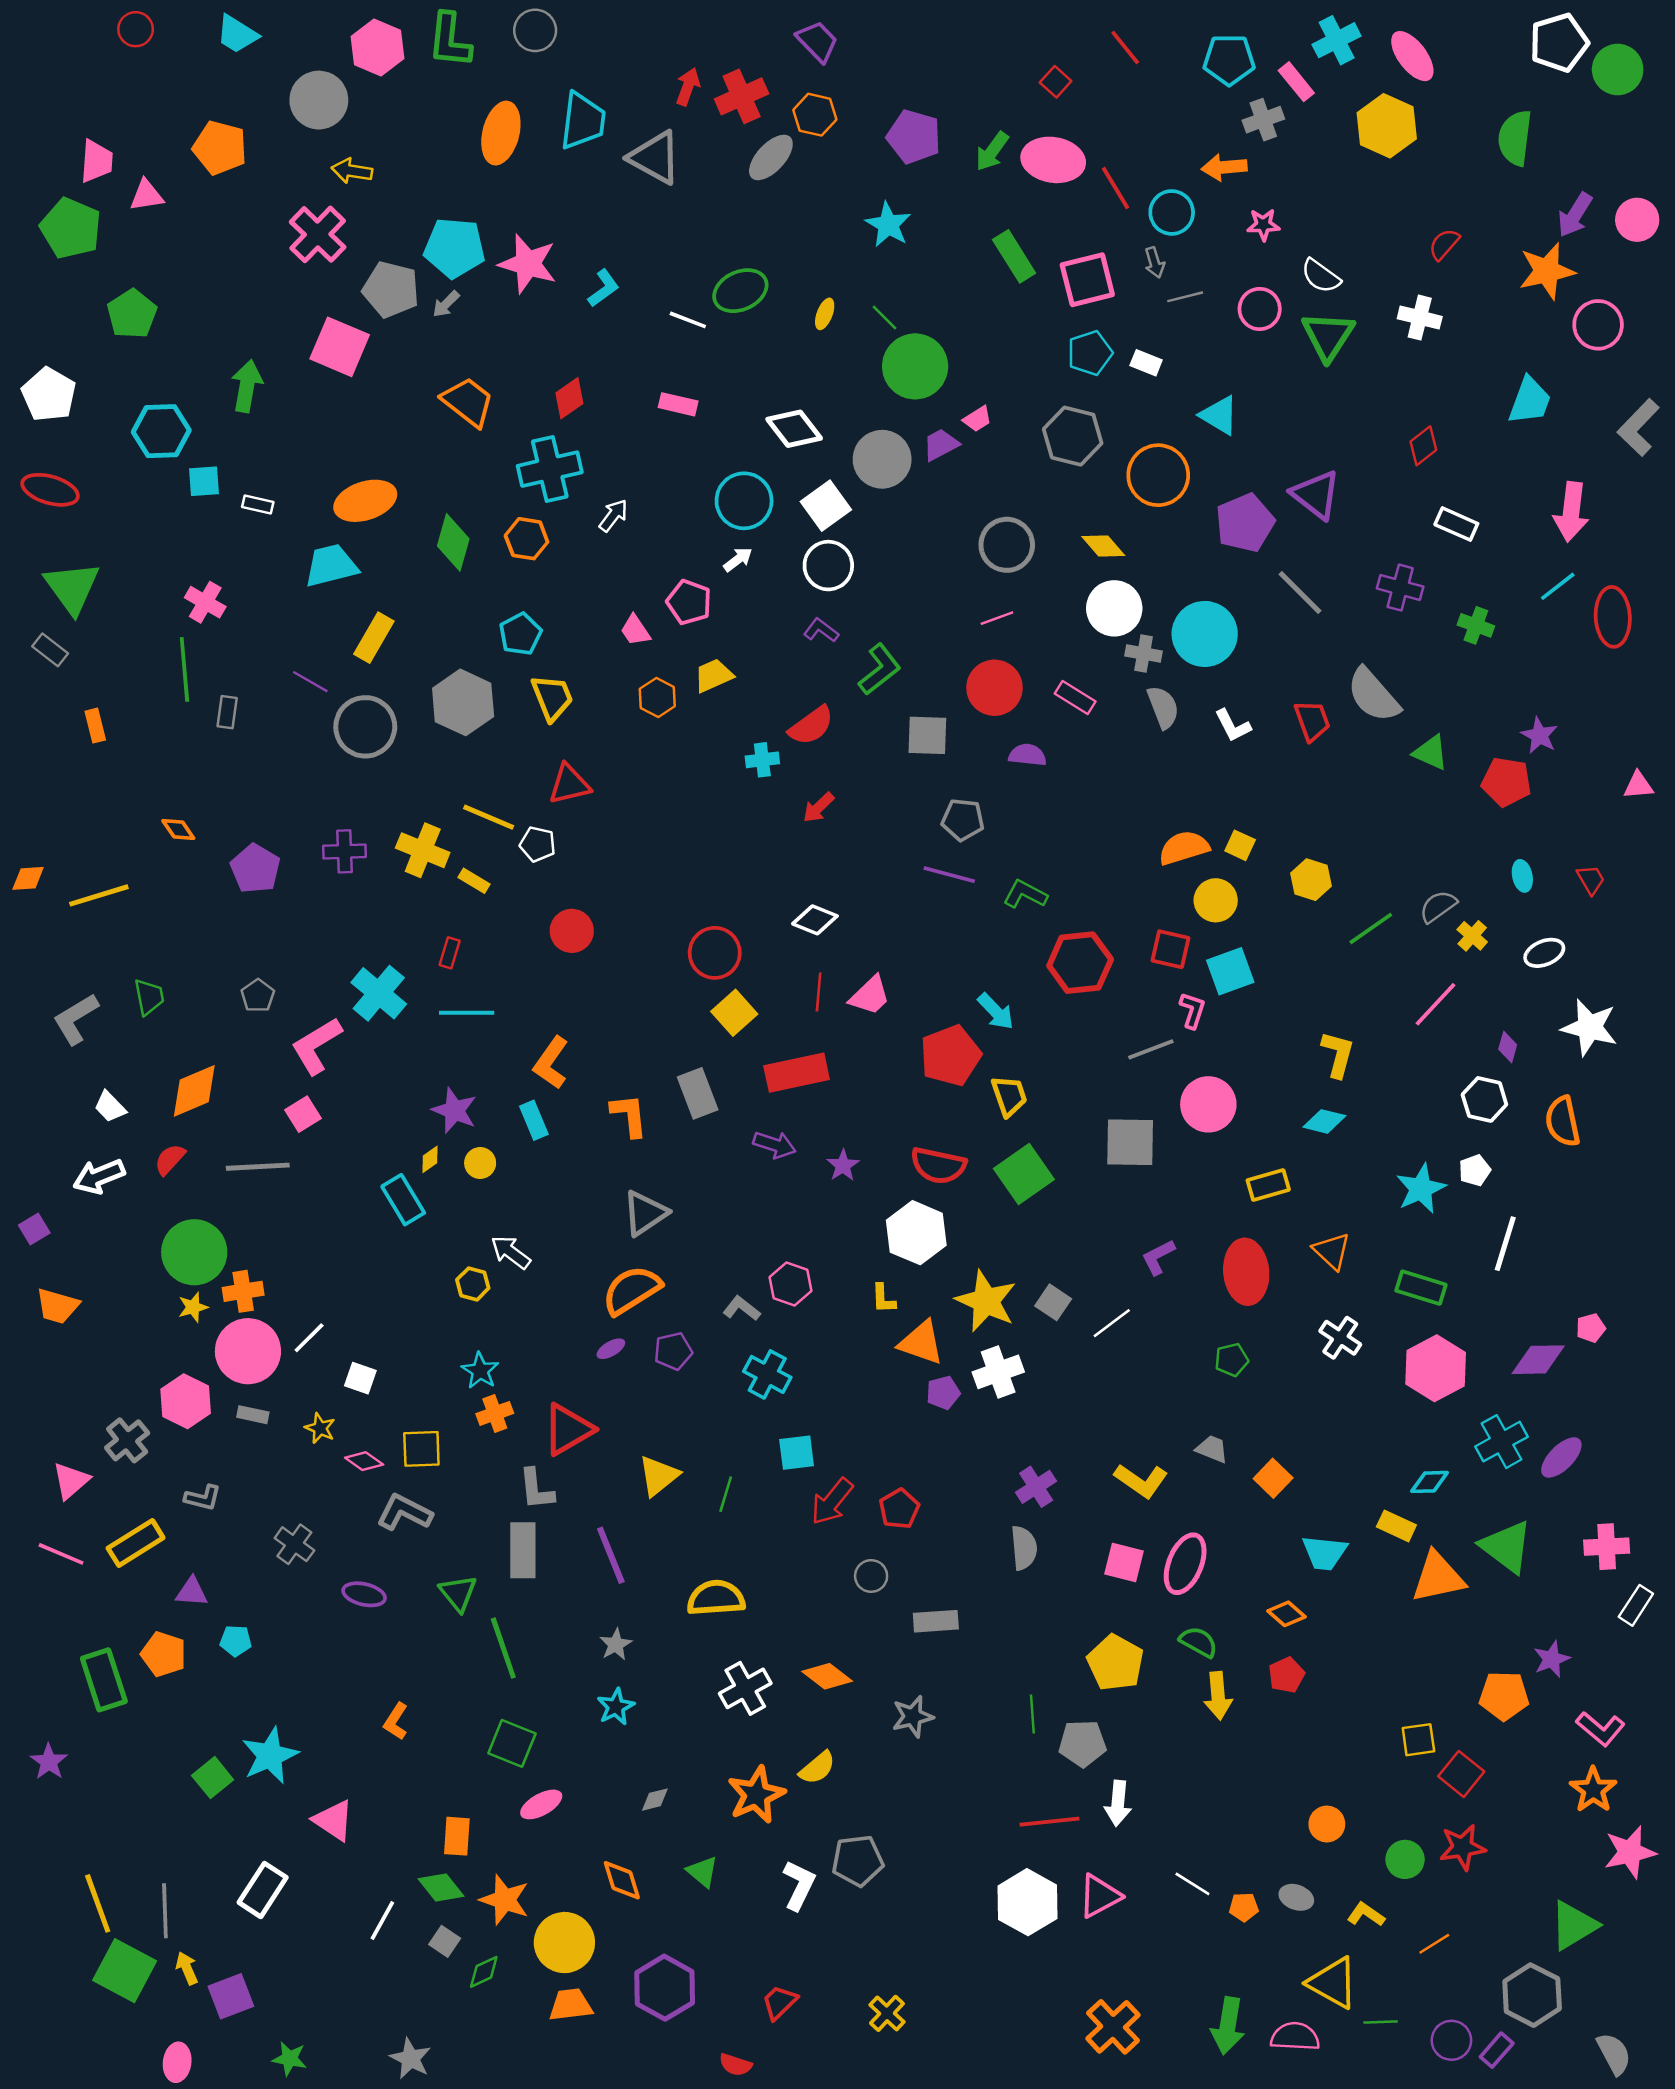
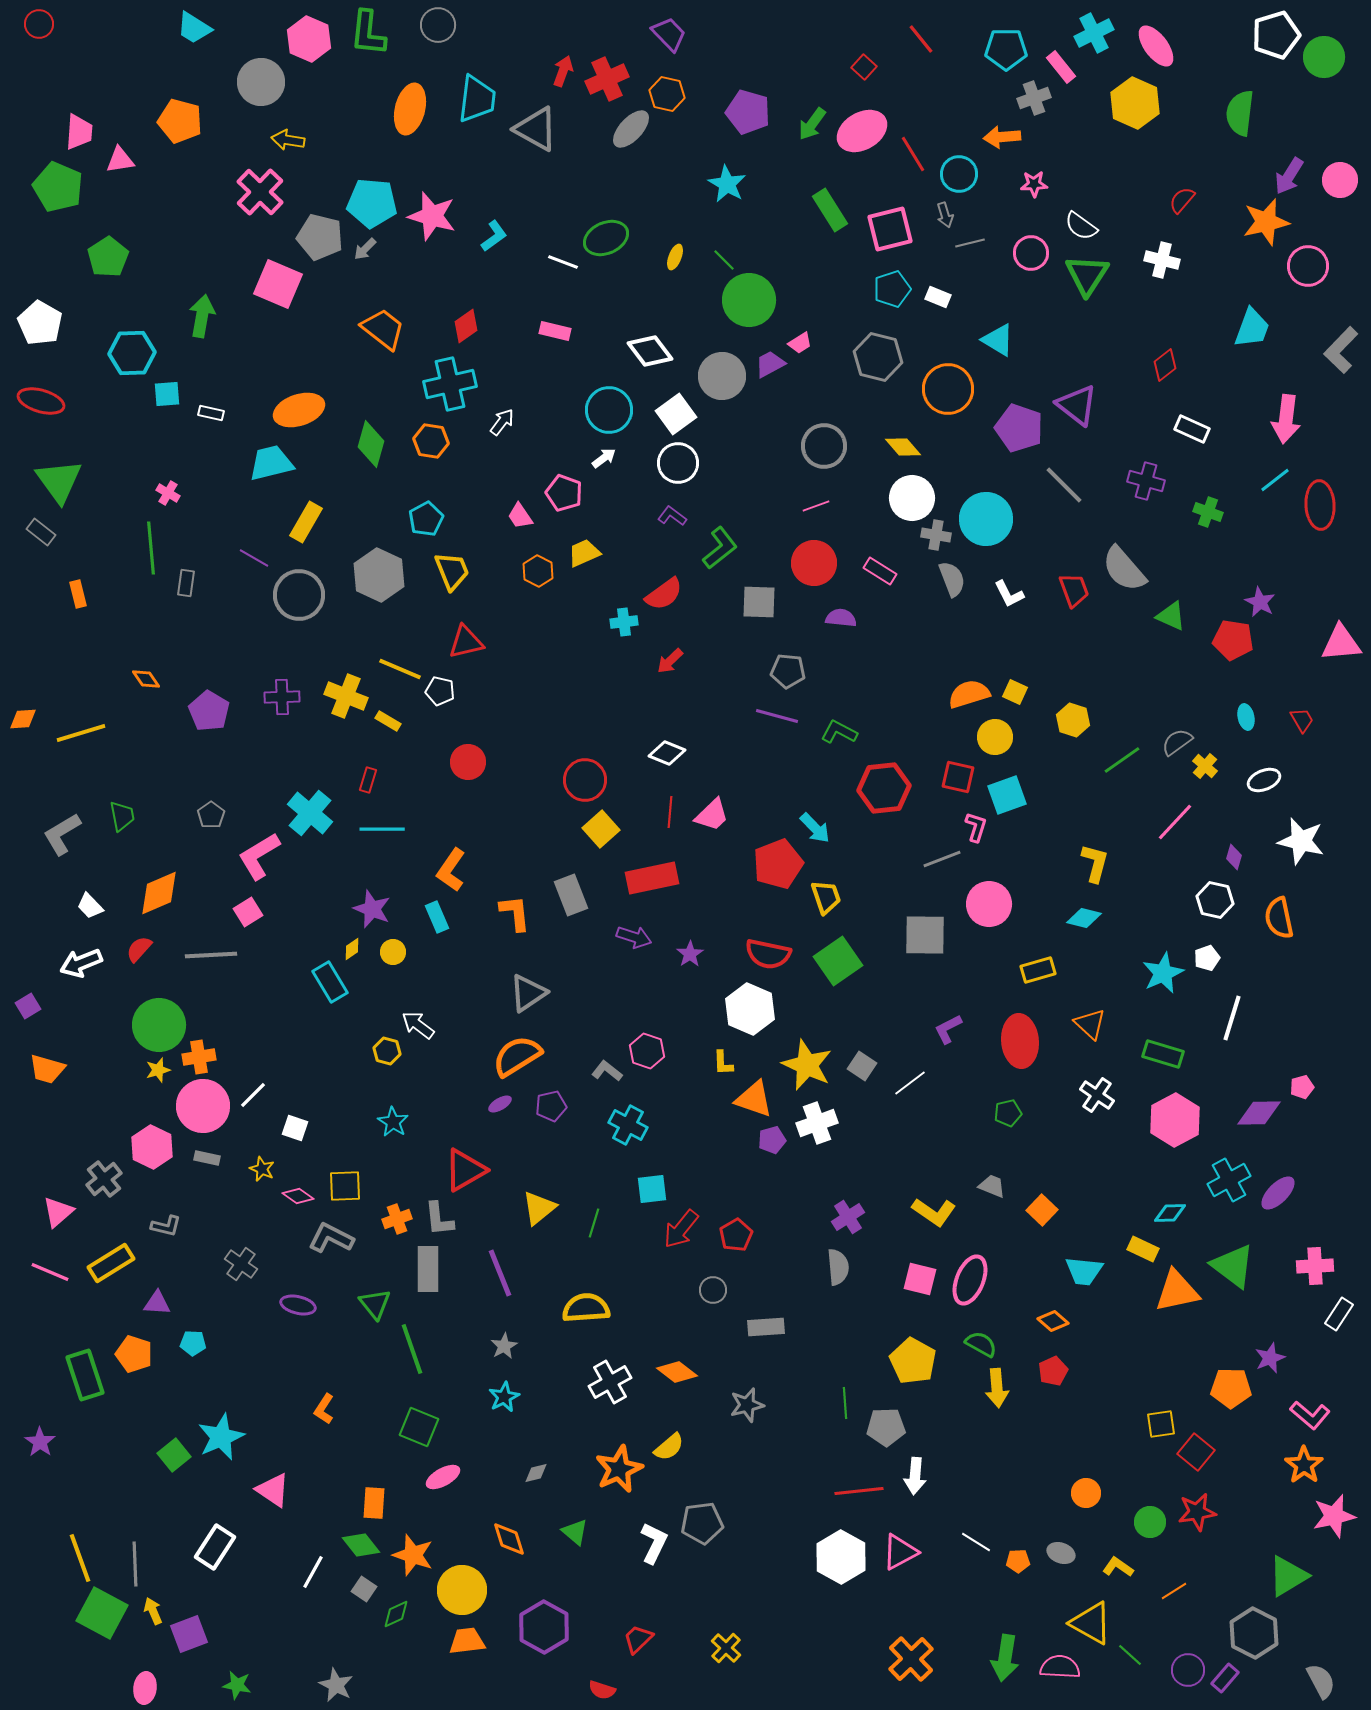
red circle: (136, 29) -> (39, 24), moved
pink ellipse: (1053, 160) -> (862, 131), turned -39
purple pentagon: (1245, 523) -> (1019, 428), turned -30
pink cross: (205, 602) -> (168, 493), size x0.7
pink triangle: (1638, 785) -> (1341, 643), size x1.6
orange cross: (495, 1413) -> (397, 1219), moved
green line: (1381, 2022) -> (1130, 1655), turned 44

